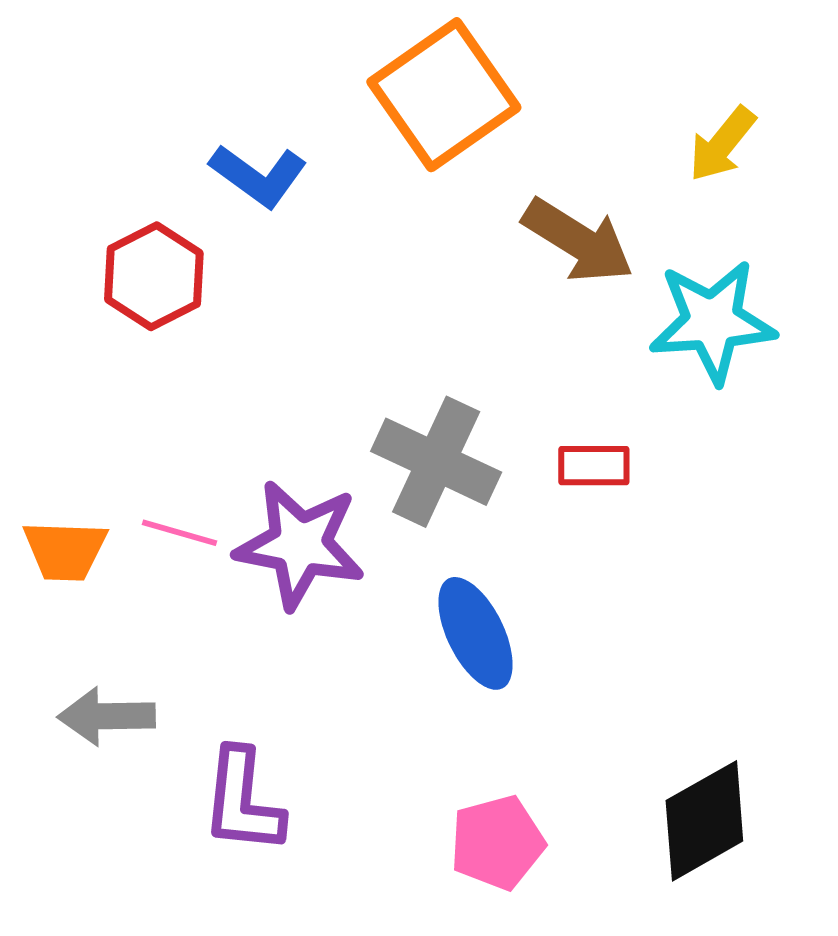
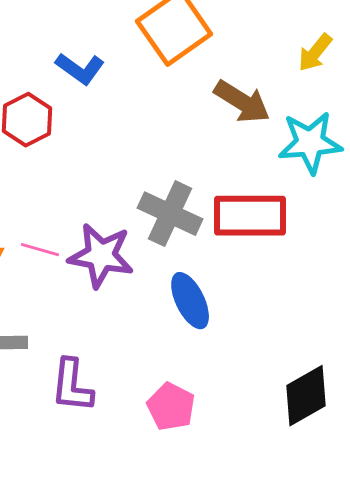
red rectangle: (594, 466) -> (250, 216), size x2.0
pink pentagon: (497, 843) -> (171, 407), moved, turned -30

